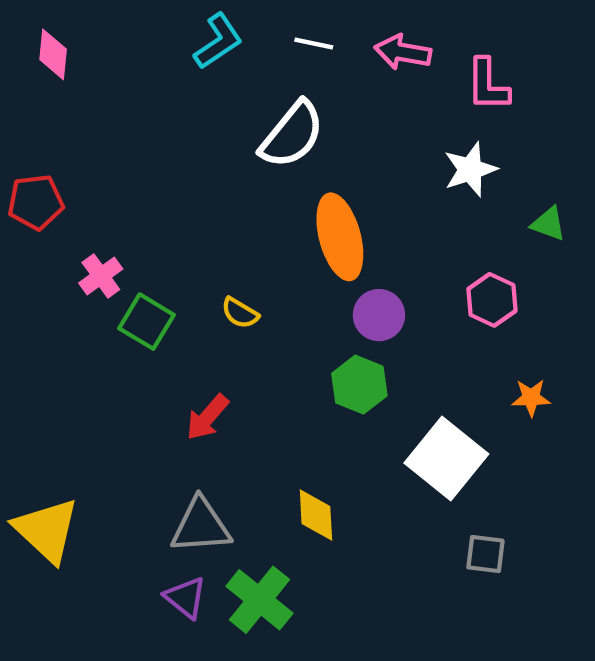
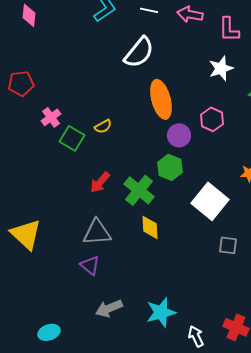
pink hexagon: (492, 300) -> (212, 119), moved
yellow semicircle: (240, 313) -> (103, 126), moved, turned -60
green cross: (259, 600) -> (139, 190), moved

